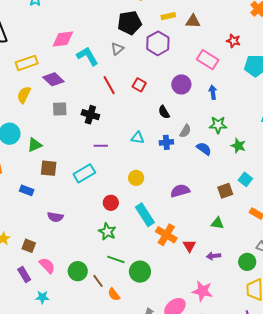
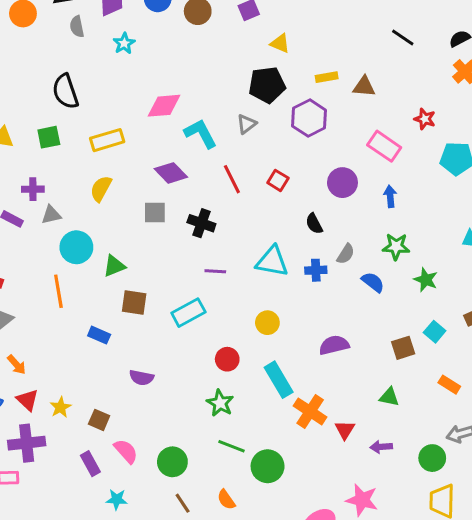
purple diamond: (53, 79) -> (171, 173), moved
cyan triangle: (138, 138) -> (272, 262), size x1.6
brown line: (98, 281) -> (183, 503), moved

